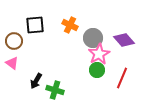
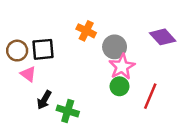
black square: (35, 25) -> (43, 49), moved
purple diamond: (124, 40) -> (163, 37), moved
pink triangle: (12, 63) -> (28, 74), moved

